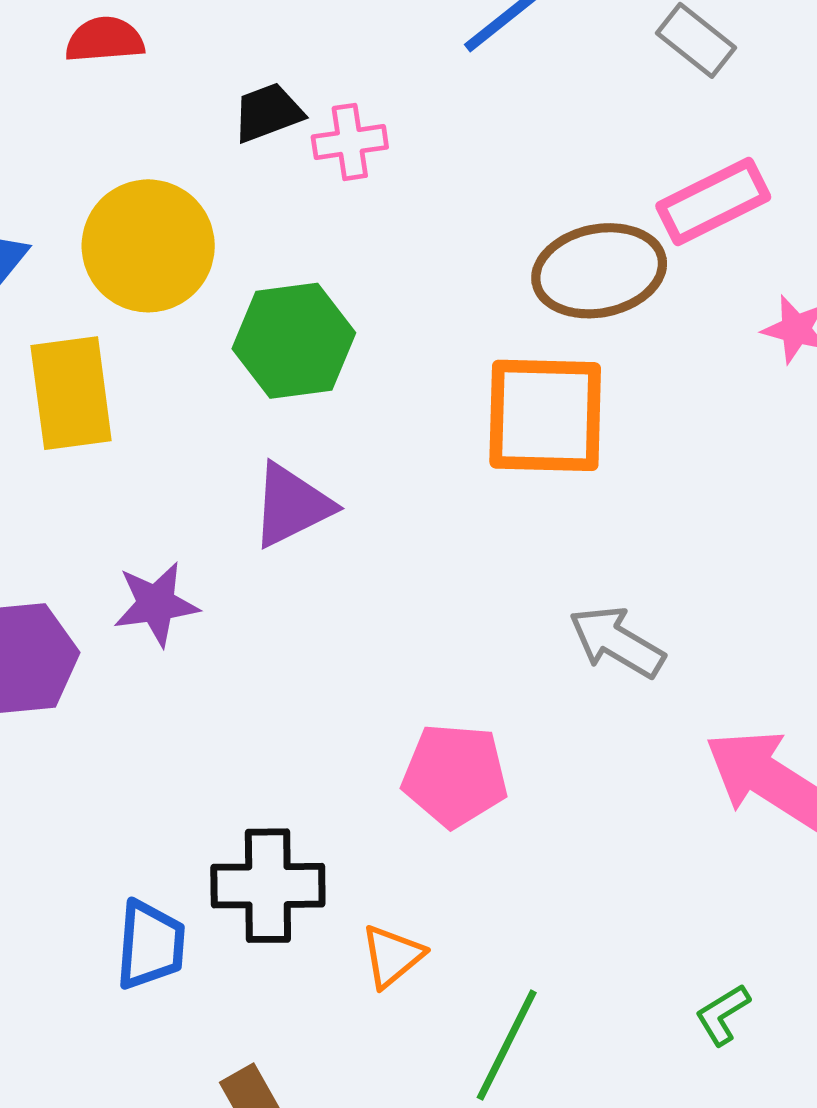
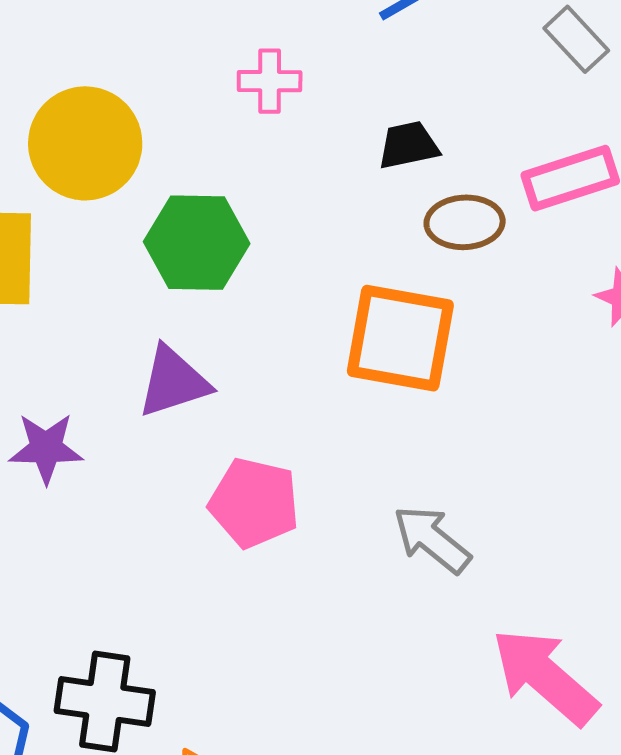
black trapezoid: (268, 113) -> (408, 145), moved
brown ellipse: (599, 271) -> (465, 222), size x0.7
pink pentagon: (455, 775) -> (254, 503), moved

